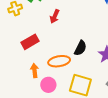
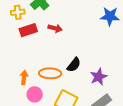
red arrow: (55, 16) -> (55, 28), turned -112
red rectangle: (30, 42) -> (28, 30), moved

